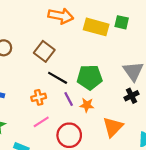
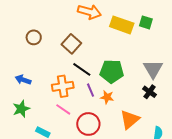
black cross: (131, 96) -> (150, 92), turned -32
orange cross: (39, 97) -> (63, 86), size x1.5
pink line: (41, 122) -> (63, 109), turned 63

